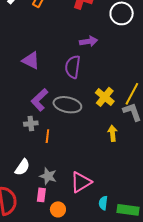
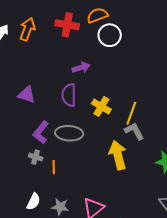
yellow cross: (105, 97) -> (101, 107), moved
gray cross: (31, 124) -> (36, 157), turned 32
yellow arrow: (113, 133) -> (118, 155), size x1.8

